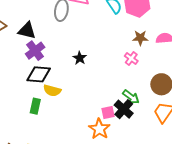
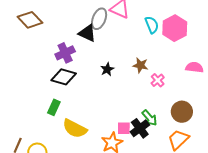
black triangle: (27, 31) -> (87, 33), moved
brown star: (140, 38) -> (140, 65), moved
yellow semicircle: (52, 90) -> (75, 129), moved, size x1.4

